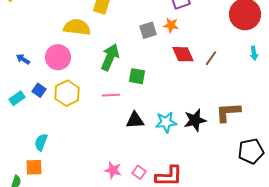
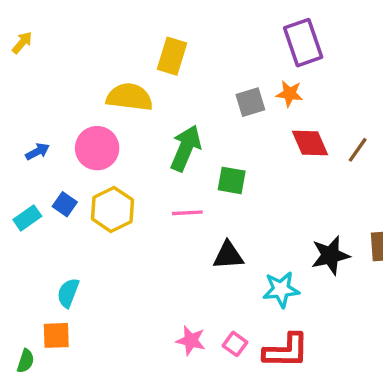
blue arrow: (23, 59) -> (38, 152), turned 120
cyan star: (166, 122) -> (281, 289), moved

